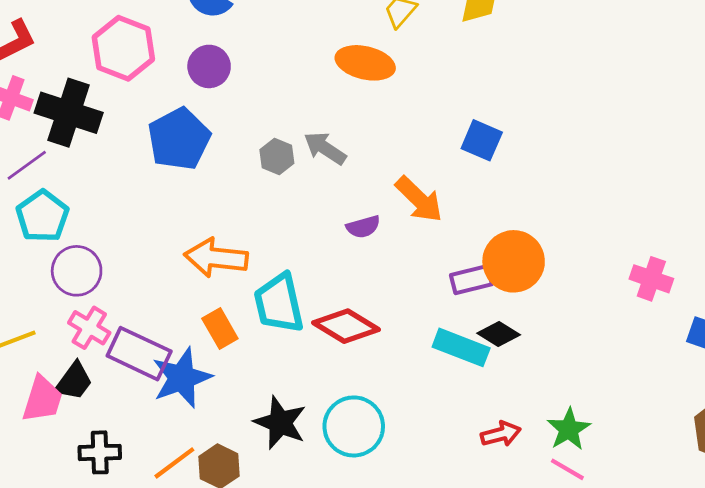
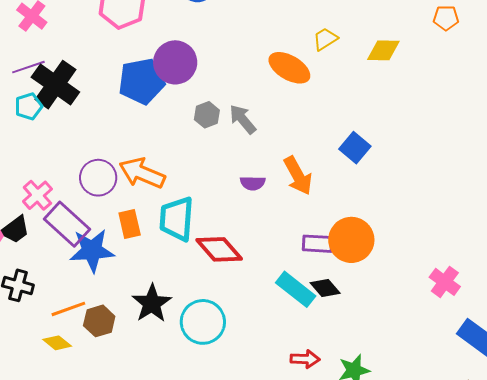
purple circle: (209, 66) -> (175, 62), moved, size x1.4
black cross: (69, 113) -> (55, 85), moved
cyan pentagon: (42, 216) -> (29, 106), size x0.7
purple circle: (77, 271) -> (98, 178), moved

